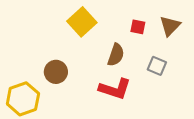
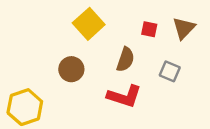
brown circle: (56, 72) -> (71, 69), moved

